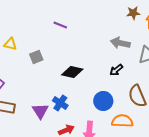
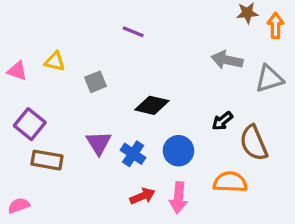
black arrow: (116, 70) -> (222, 121), moved
blue circle: (103, 101) -> (178, 151), moved
purple triangle: (40, 111) -> (99, 143), moved

